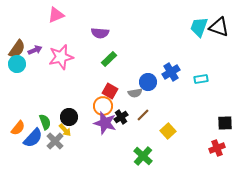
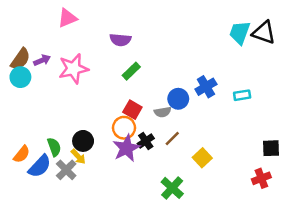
purple star: (105, 123) -> (126, 148), turned 30

